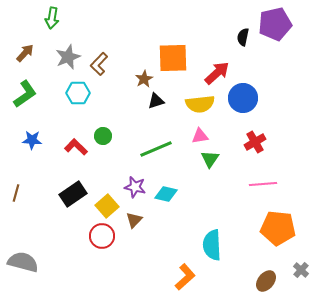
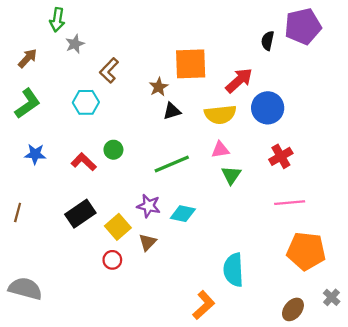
gray star: (68, 57) -> (75, 44), moved, size x0.7
red circle: (102, 236) -> (112, 260), size x0.7

